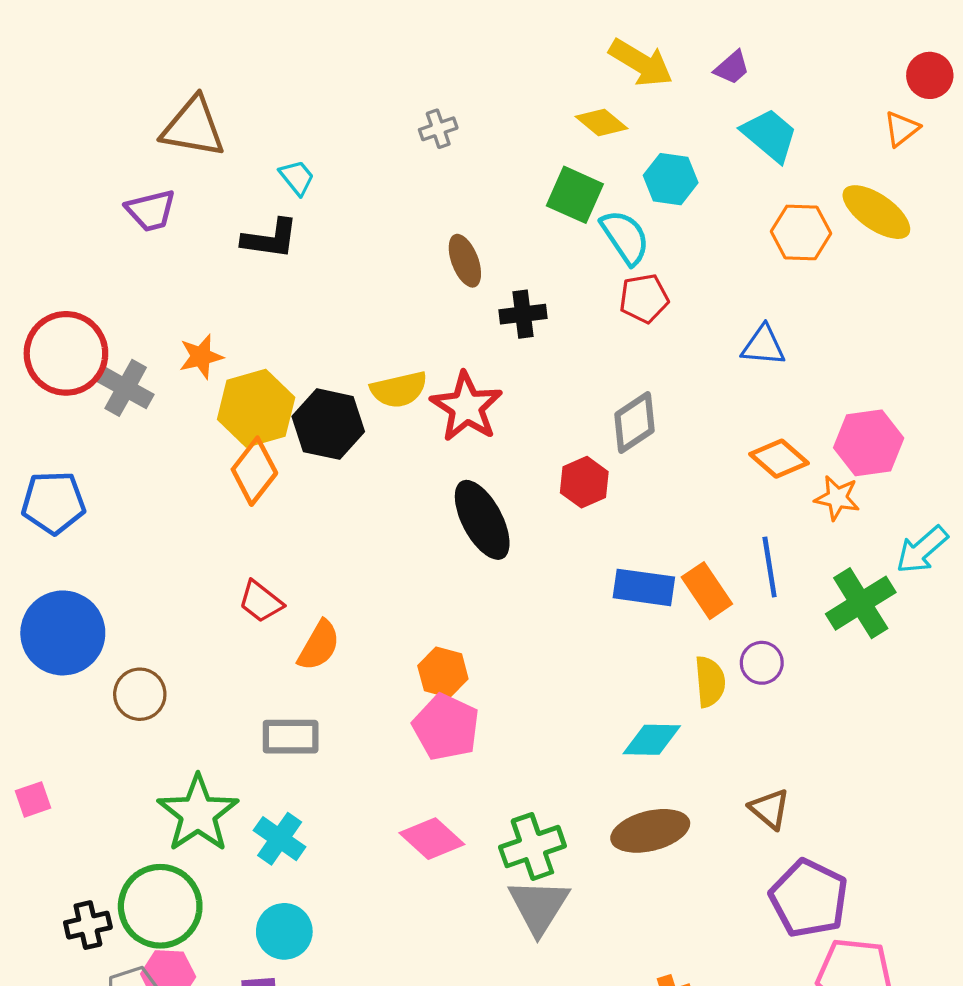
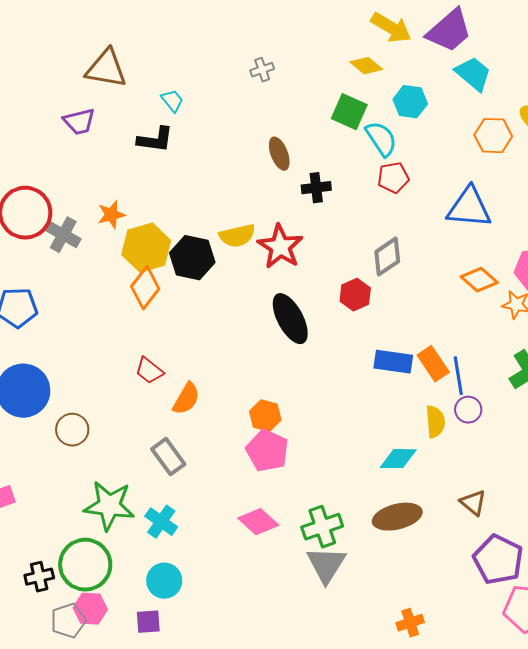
purple trapezoid: (732, 68) -> (449, 31), size x2.0
blue triangle: (763, 346) -> (469, 208), size x1.6
blue line: (770, 567) -> (458, 376), moved
gray rectangle: (291, 737) -> (168, 457), turned 54
green star: (198, 814) -> (109, 506), turned -30

